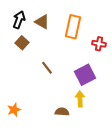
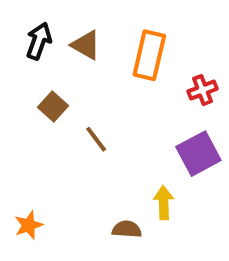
brown square: (22, 43) -> (53, 106), moved
red cross: (99, 44) -> (203, 90), turned -32
purple square: (85, 75) -> (198, 154), moved

